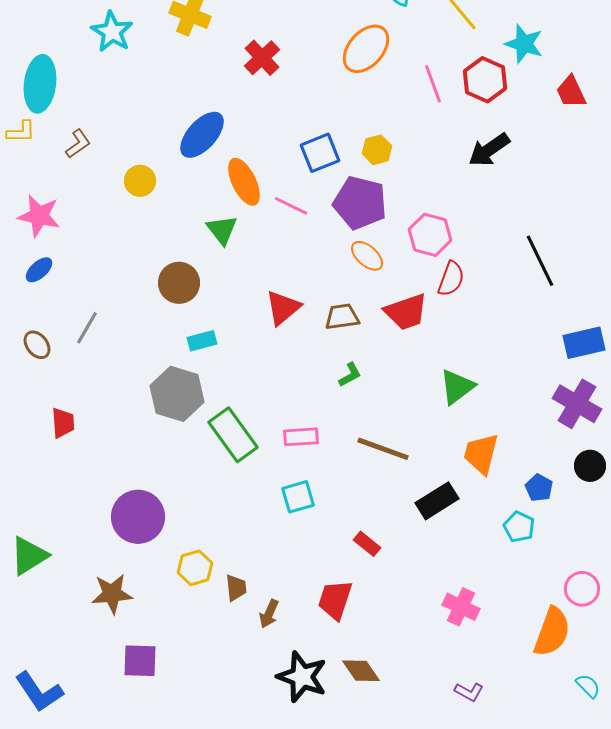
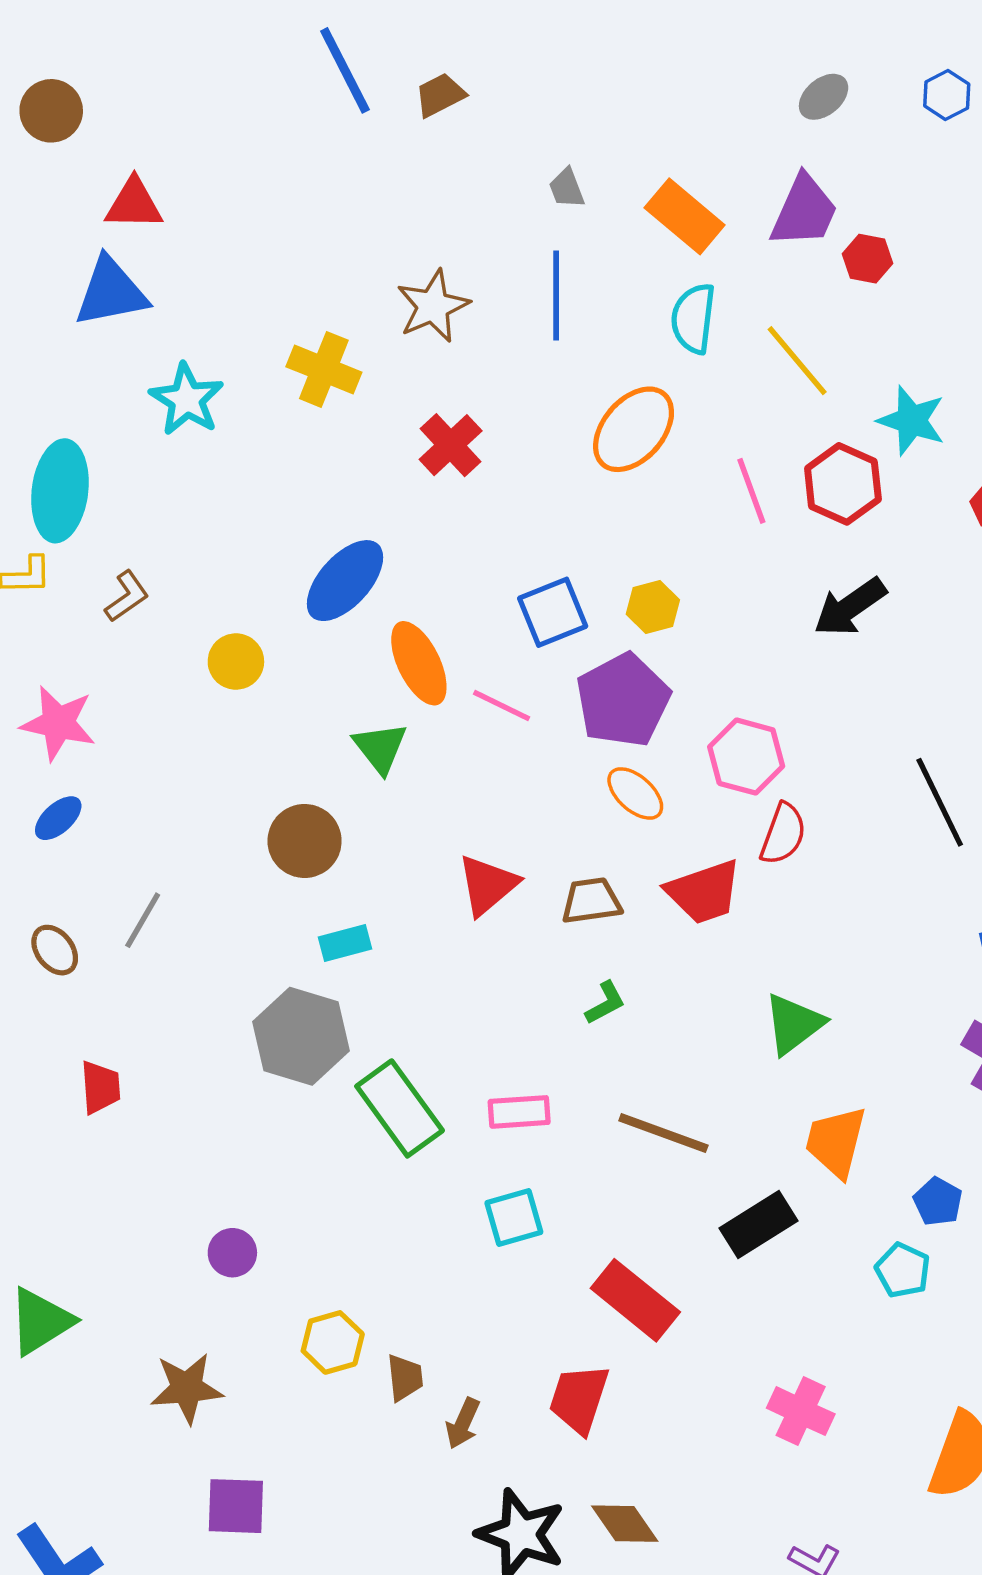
purple pentagon: (360, 203) -> (623, 700), turned 30
purple circle: (138, 517) -> (232, 1253), size x0.5
red rectangle: (367, 544) -> (635, 1300), size x1.8

